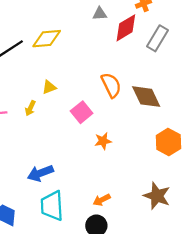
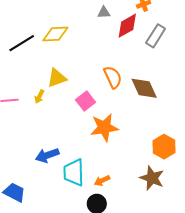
yellow triangle: (49, 87) -> (57, 78), size x1.5
orange star: (103, 141) -> (104, 128), size x1.8
orange hexagon: (168, 142) -> (164, 147), moved
cyan trapezoid: (52, 206) -> (74, 172), moved

